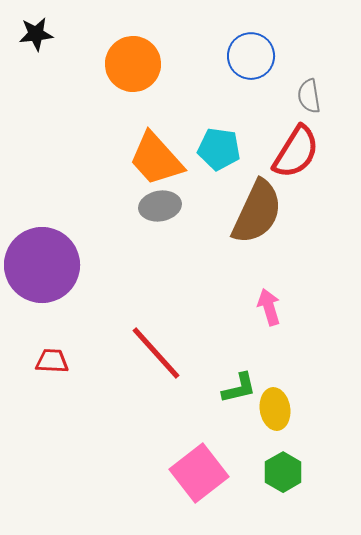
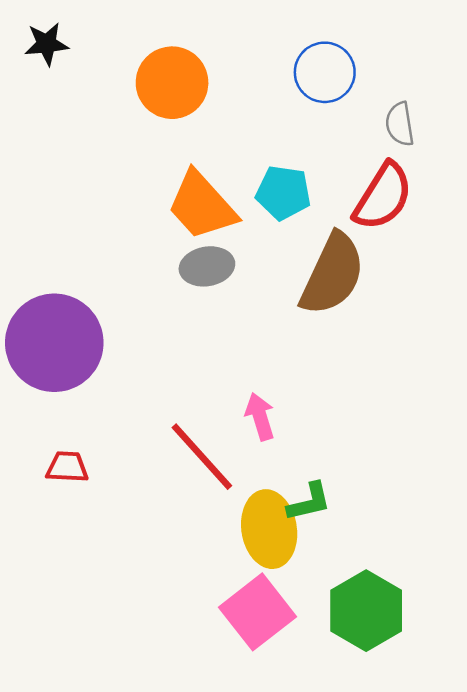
pink arrow: (269, 307) -> (260, 417), moved
yellow ellipse: (275, 409) -> (269, 529), moved, size x1.4
green hexagon: (283, 472) -> (366, 611), size x1.5

